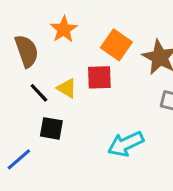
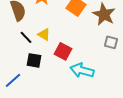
red square: (99, 77) -> (63, 51), moved, turned 30
cyan arrow: (126, 144) -> (82, 70), turned 40

